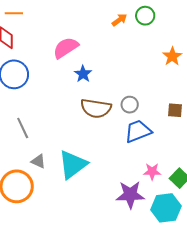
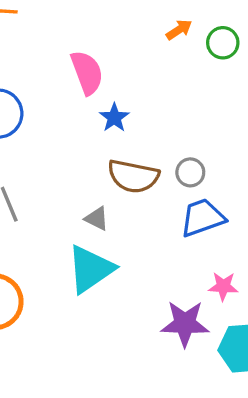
green circle: (145, 16) -> (223, 43), moved
pink semicircle: (66, 48) -> (87, 73), turned 100
gray triangle: (38, 161) -> (97, 219), moved

